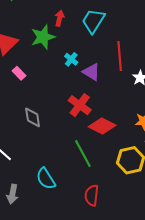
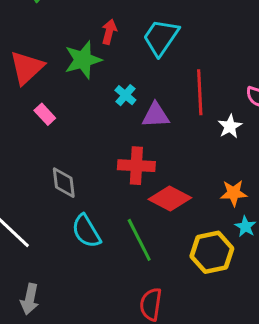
purple triangle: (91, 72) -> (156, 115), turned -36
red cross: (80, 105) -> (136, 166), turned -35
cyan semicircle: (46, 179) -> (86, 231), moved

